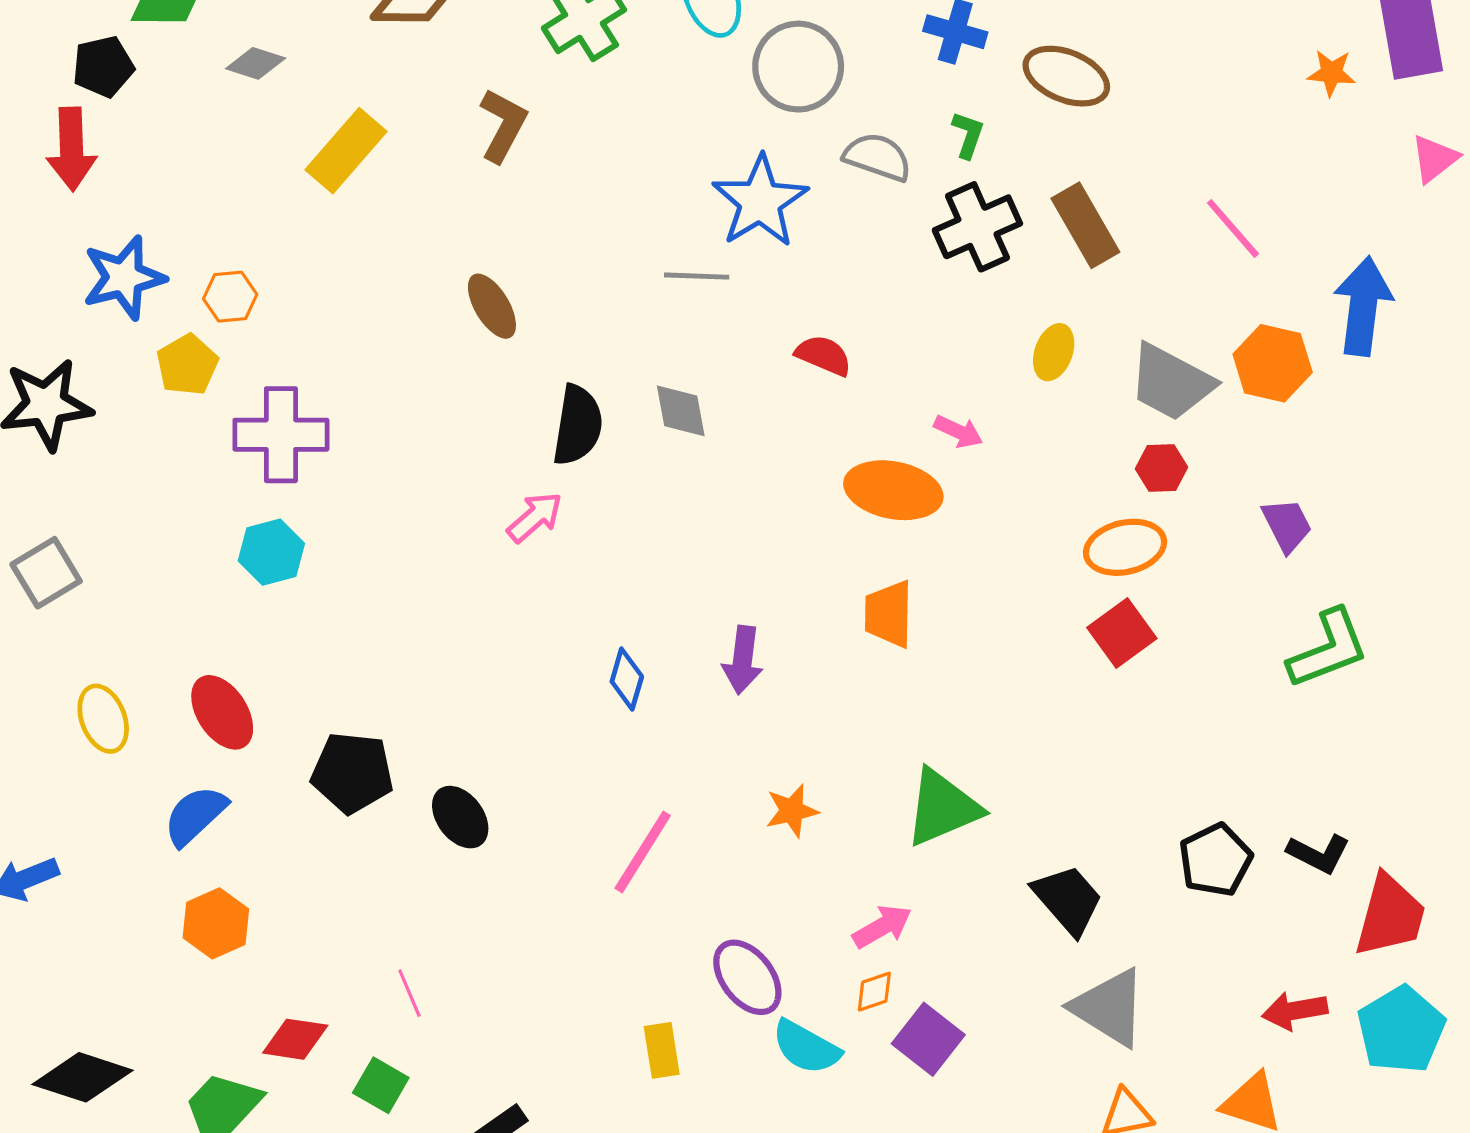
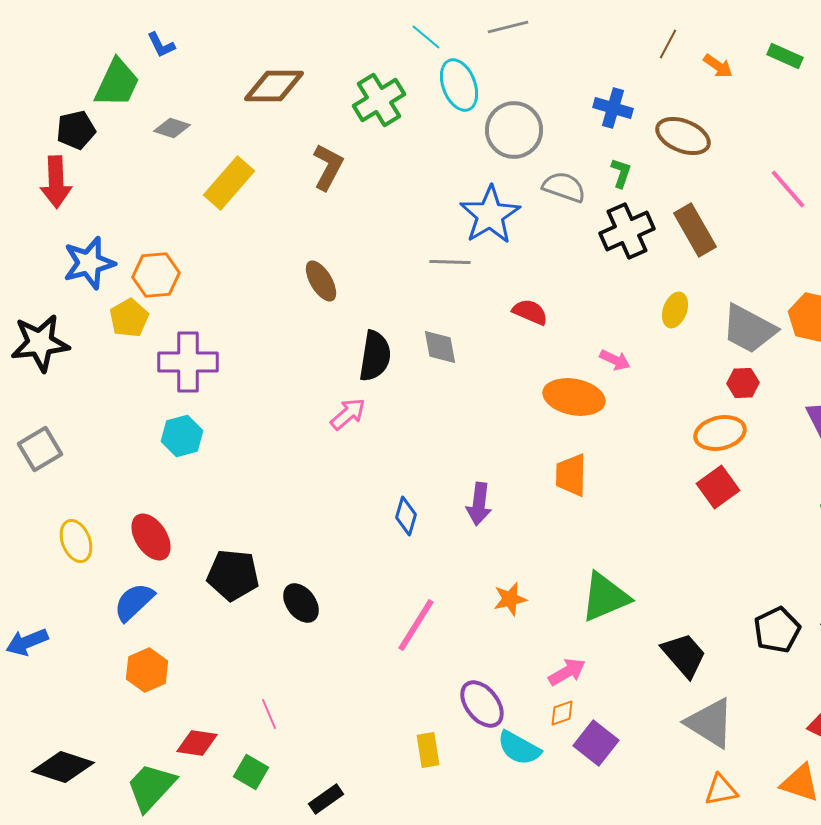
pink line: (1233, 228) -> (788, 189), moved
orange hexagon: (230, 297) -> (156, 275), size x1.4

